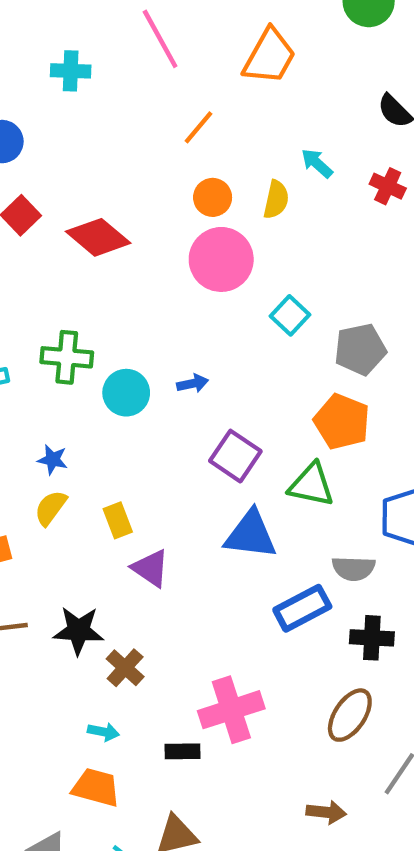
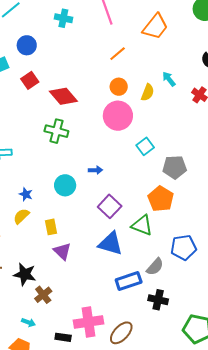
green cross: (67, 357) -> (56, 131), moved
cyan circle: (126, 393) -> (65, 185), moved
gray semicircle: (354, 568) -> (155, 267), turned -60
brown ellipse: (350, 715) -> (121, 333), moved

